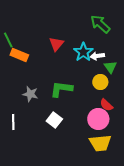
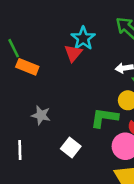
cyan star: (83, 52) -> (83, 38), moved
green L-shape: (61, 89) -> (104, 118), moved

